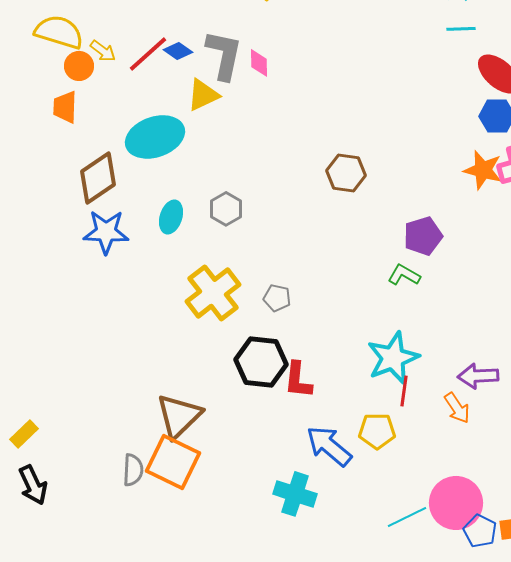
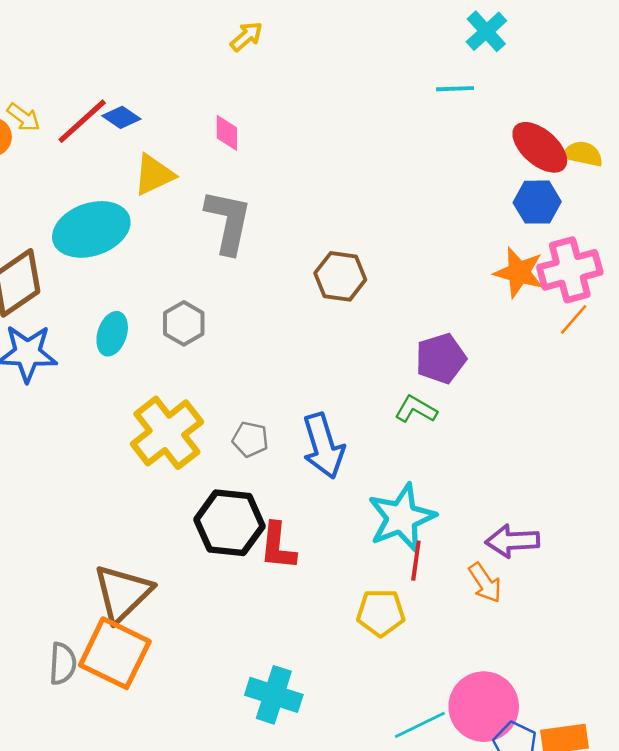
cyan line: (461, 29) -> (455, 89), moved
gray L-shape: (224, 55) -> (228, 222), moved
blue arrow: (329, 446) -> (323, 446), moved, turned -147

